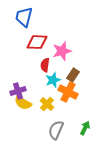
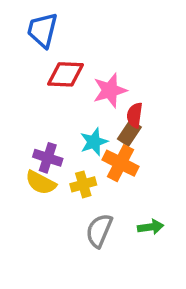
red semicircle: (45, 65) -> (135, 115), moved
purple cross: (18, 91) -> (48, 158), moved, turned 35
yellow cross: (47, 104) -> (83, 184), turned 32
green arrow: (85, 128) -> (151, 227), turned 56

